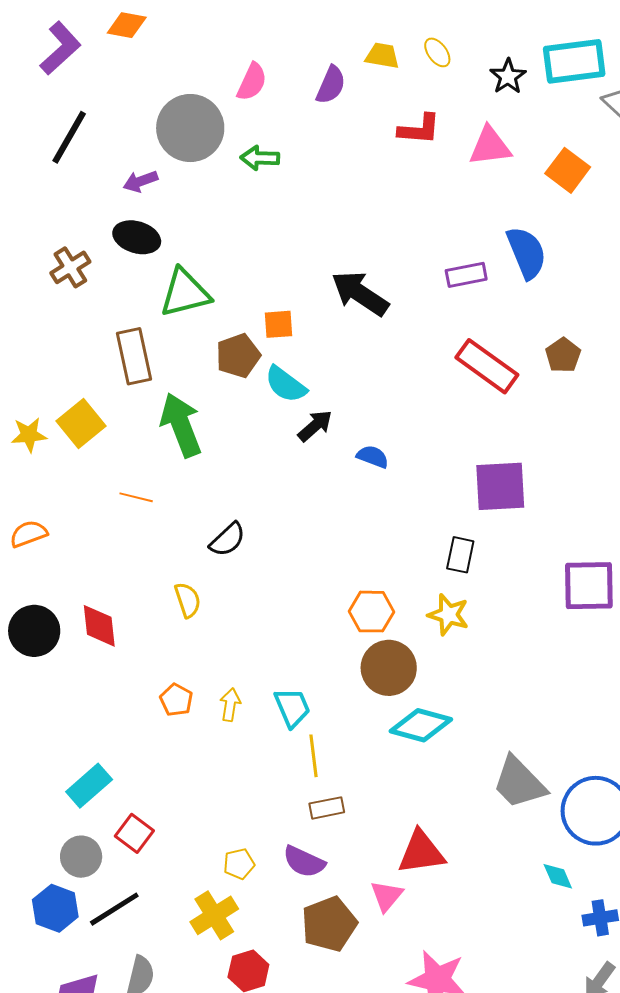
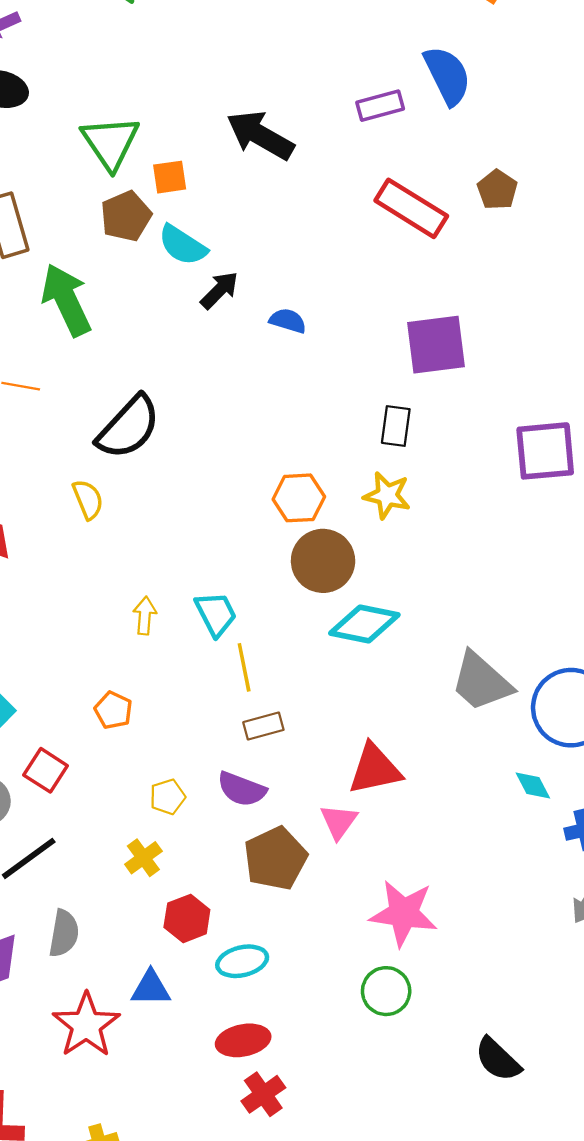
green triangle: (185, 293) -> (110, 143), moved, turned -46
black semicircle: (227, 540) -> (129, 427), size x1.6
orange pentagon: (176, 700) -> (113, 710), moved
yellow cross: (214, 915) -> (143, 858), size x0.7

